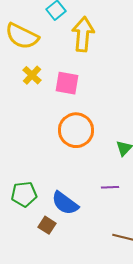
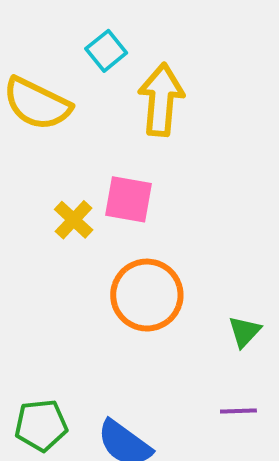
yellow cross: (32, 75) -> (74, 220), moved
purple line: (110, 187) -> (238, 411), moved

